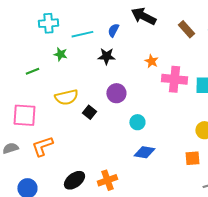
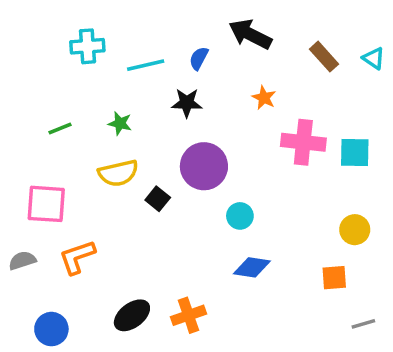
green star: (60, 54) -> (120, 123), moved
orange star: (151, 61) -> (264, 98), moved
purple circle: (116, 93) -> (204, 166), size x1.4

